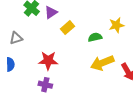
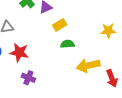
green semicircle: (95, 37) -> (67, 44), moved
red star: (48, 61) -> (19, 53), moved

